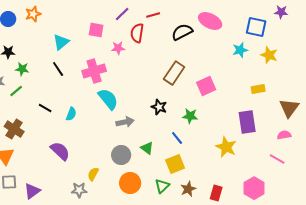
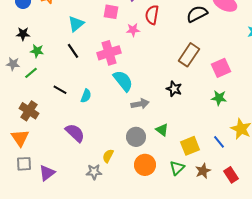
green star: (190, 116) -> (219, 98), moved
blue line: (177, 138) -> (219, 142), moved
red rectangle: (216, 193) -> (231, 175), turned -49

